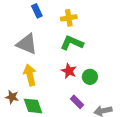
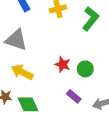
green L-shape: (72, 43) -> (91, 19), moved, turned 110
yellow arrow: (30, 75) -> (22, 72), turned -45

